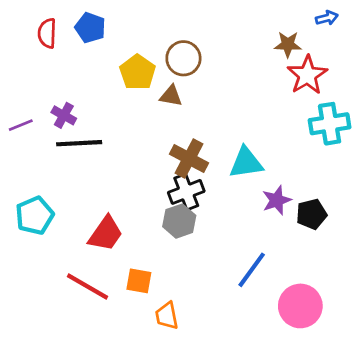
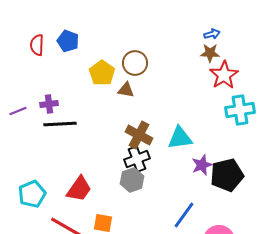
blue arrow: (327, 18) -> (212, 34), moved
purple cross: (64, 115) -> (49, 104), turned -36
black pentagon: (311, 214) -> (227, 175), size x1.5
cyan pentagon: (35, 216) -> (32, 194), moved

